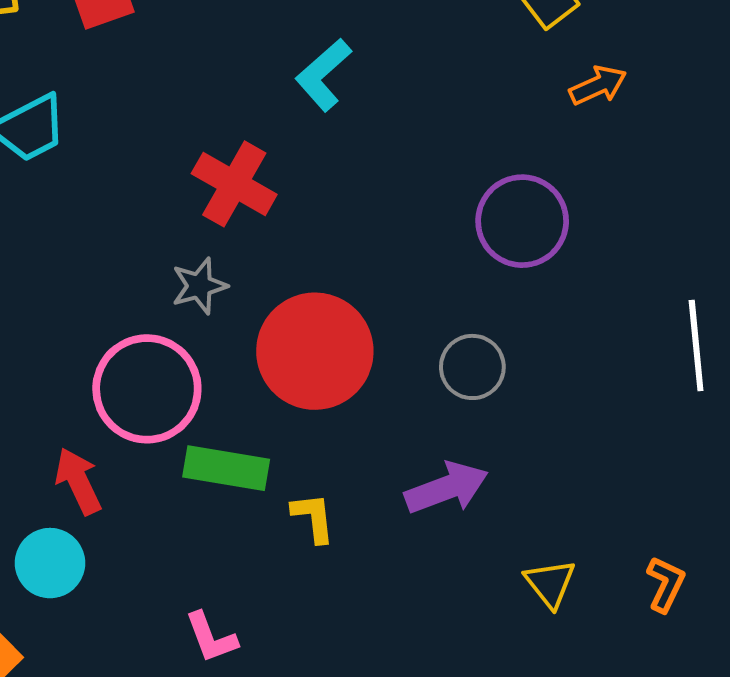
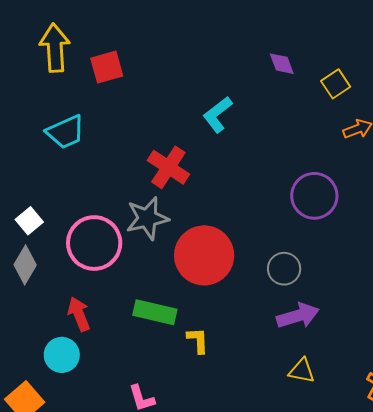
gray star: (199, 286) -> (147, 218), size x1.5
pink circle: (147, 389) -> (94, 243), moved
purple arrow: (446, 488) -> (298, 316), moved
yellow triangle: (550, 583) -> (302, 371), moved, turned -44

